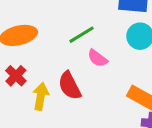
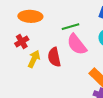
pink semicircle: (97, 58) -> (77, 44), size x1.6

